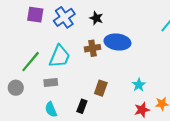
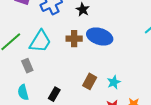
gray rectangle: (51, 82) -> (27, 66), turned 64
brown rectangle: (101, 88) -> (90, 81), moved

